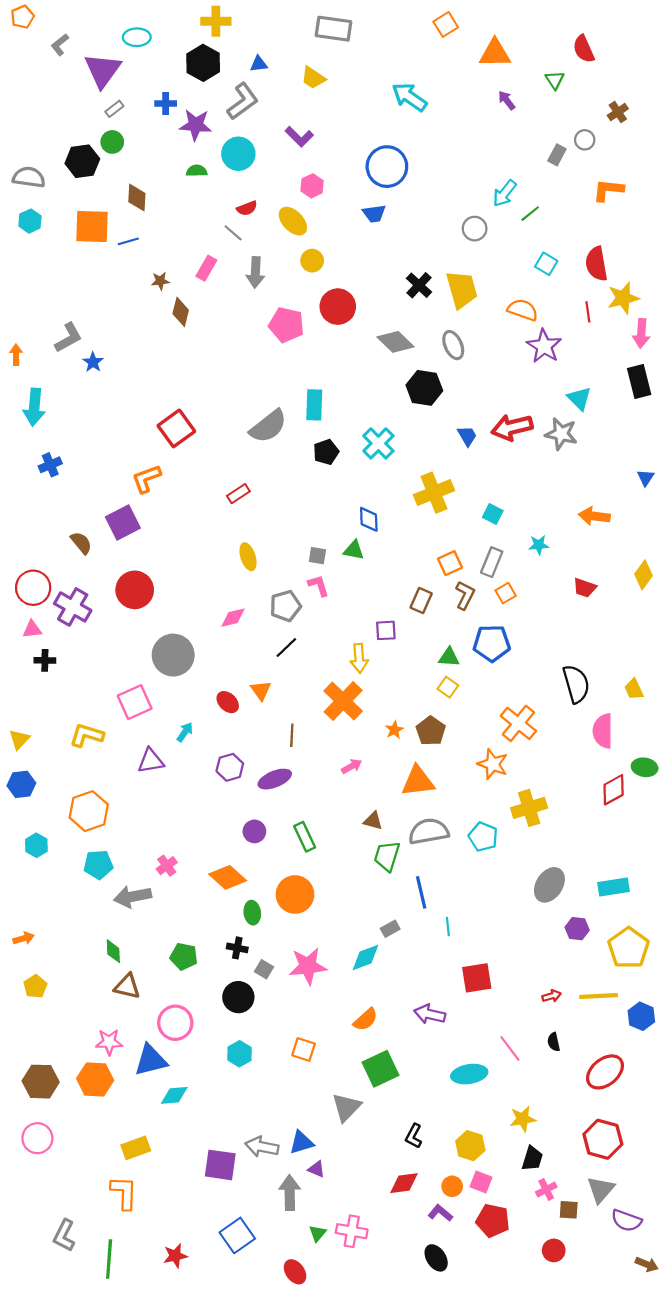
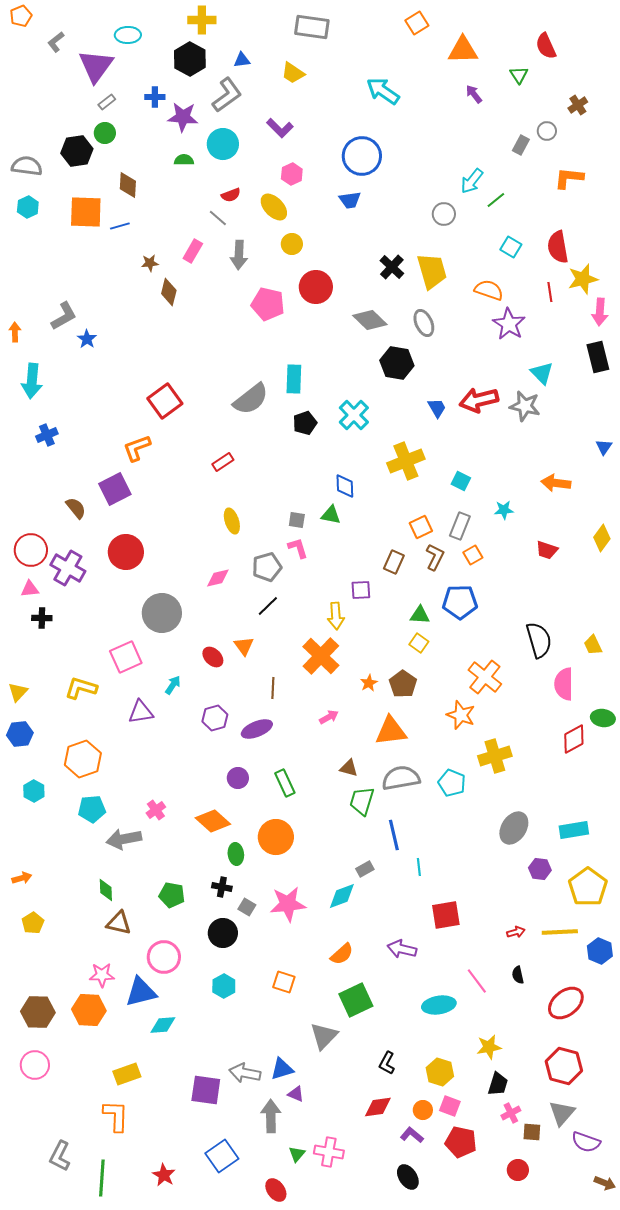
red star: (175, 1256) -> (164, 1175), turned -30

